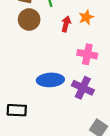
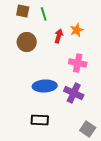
brown circle: (29, 19) -> (27, 42), moved
black rectangle: (17, 110) -> (40, 120), moved

